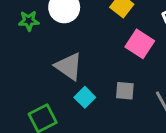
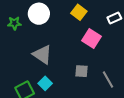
cyan square: (85, 97) -> (45, 83), moved

